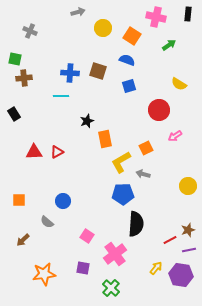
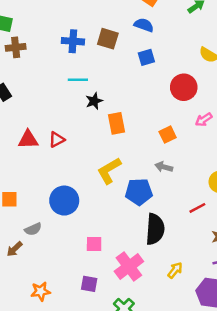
cyan line: (61, 96) -> (78, 80), moved
yellow L-shape: (121, 162) -> (109, 171), moved
blue circle: (63, 201) -> (64, 201), size x1.5
gray semicircle: (47, 222) -> (33, 229), moved, turned -64
pink square: (87, 236) -> (94, 244), turned -32
red line: (170, 240) -> (197, 208), moved
yellow arrow: (156, 268) -> (175, 270), moved
orange star: (44, 274) -> (41, 291), size x0.7

